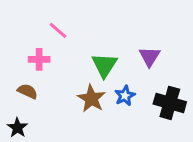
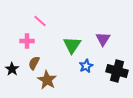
brown semicircle: (28, 91) -> (34, 63), moved, turned -88
brown star: (91, 99) -> (47, 80), moved
black star: (17, 128) -> (12, 69), moved

